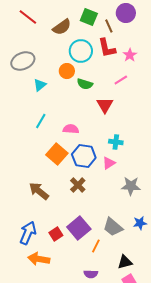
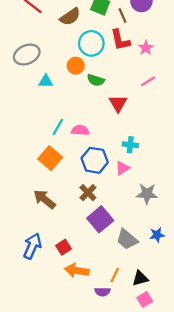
pink line: (121, 80) -> (148, 81), moved
cyan triangle: (40, 85) -> (46, 81), turned 40
cyan line: (41, 121) -> (58, 127), moved
orange square: (57, 154) -> (50, 158), moved
purple square: (79, 228) -> (100, 219), moved
orange line: (96, 246) -> (115, 275), moved
orange arrow: (39, 259) -> (77, 271), moved

